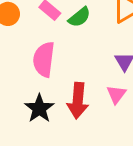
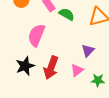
green semicircle: (79, 17) -> (67, 14), turned -126

